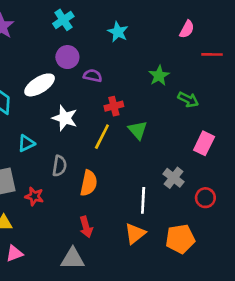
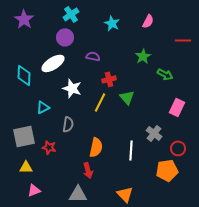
pink semicircle: (187, 29) -> (148, 21), moved
purple circle: (67, 57) -> (65, 37), moved
orange semicircle: (89, 183) -> (96, 147), moved
orange triangle: (135, 234) -> (125, 194), moved, turned -36
orange pentagon: (180, 239) -> (167, 170), moved

